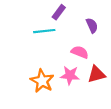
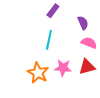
cyan line: (44, 31) -> (49, 40), moved, turned -72
pink semicircle: (80, 52) -> (89, 43), moved

